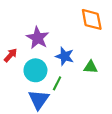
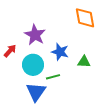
green line: (57, 83) -> (53, 77), turned 48

